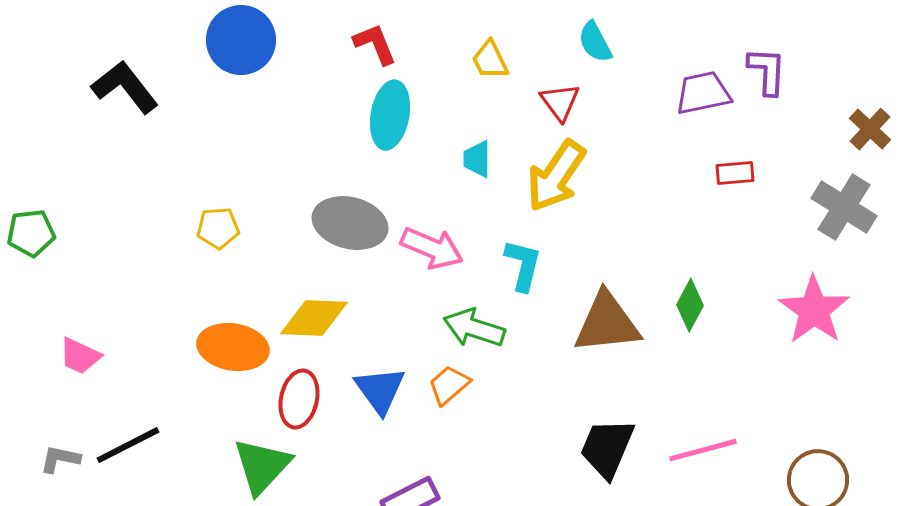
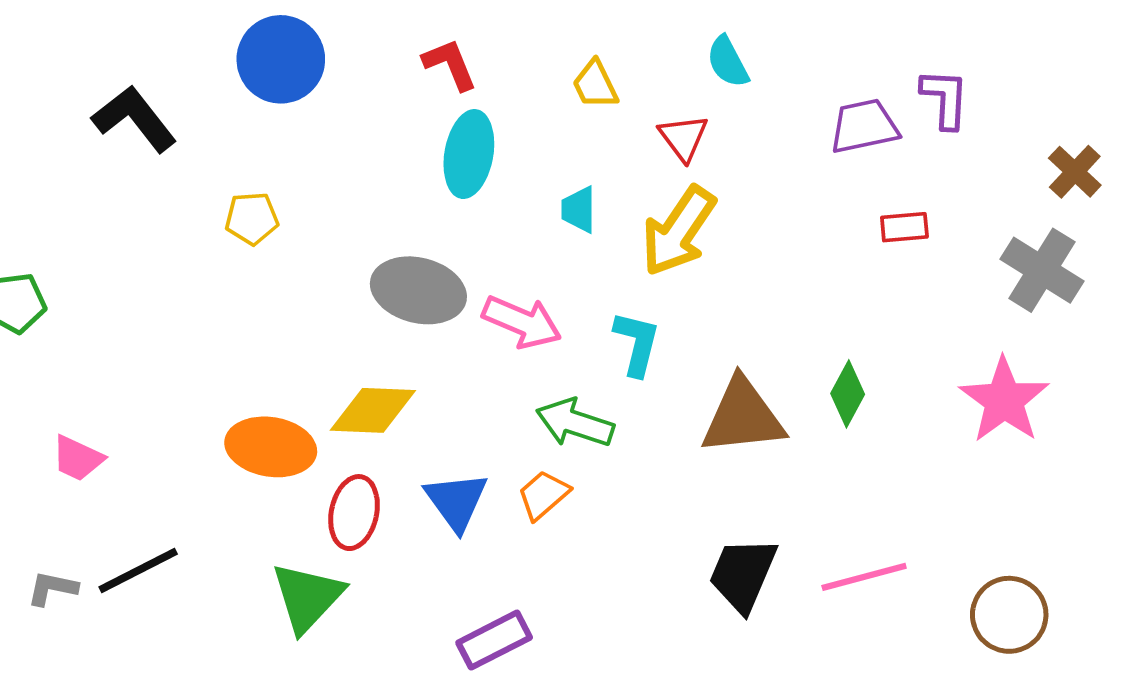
yellow pentagon: (218, 228) -> (252, 218), moved

